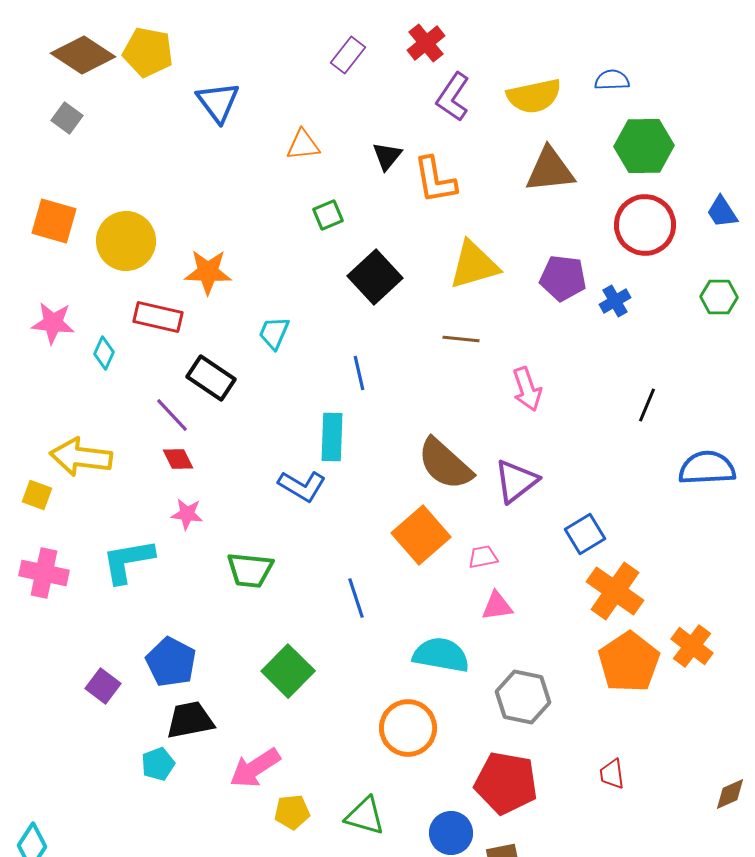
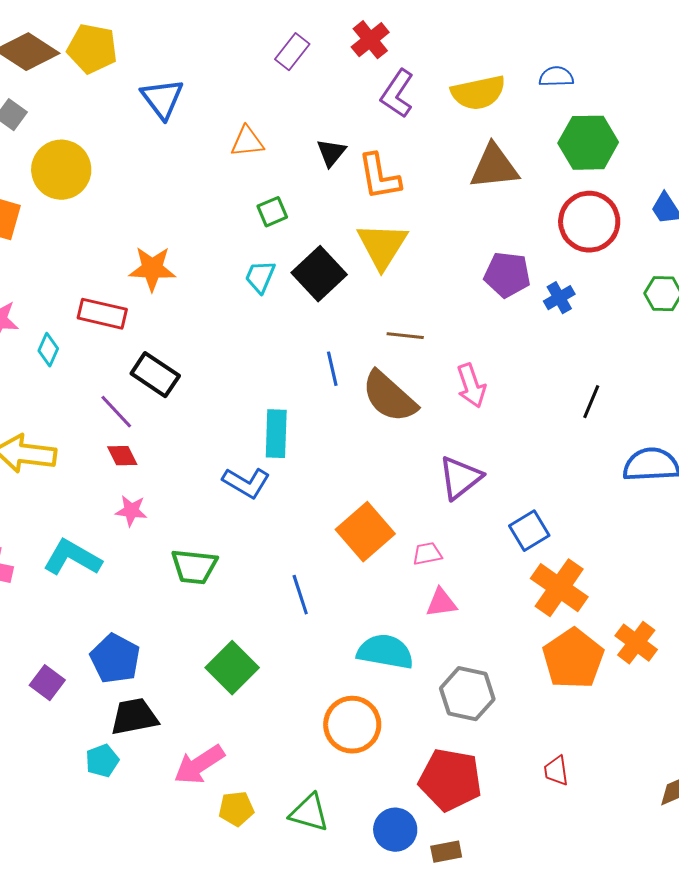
yellow circle: (126, 241) -> (61, 170), moved
yellow triangle: (474, 265) -> (382, 246), moved, turned -42
cyan trapezoid: (274, 333) -> (260, 277), moved
blue line: (359, 373) -> (332, 369), moved
brown semicircle: (445, 464) -> (389, 397), moved
cyan L-shape: (128, 561) -> (72, 558), turned 40

